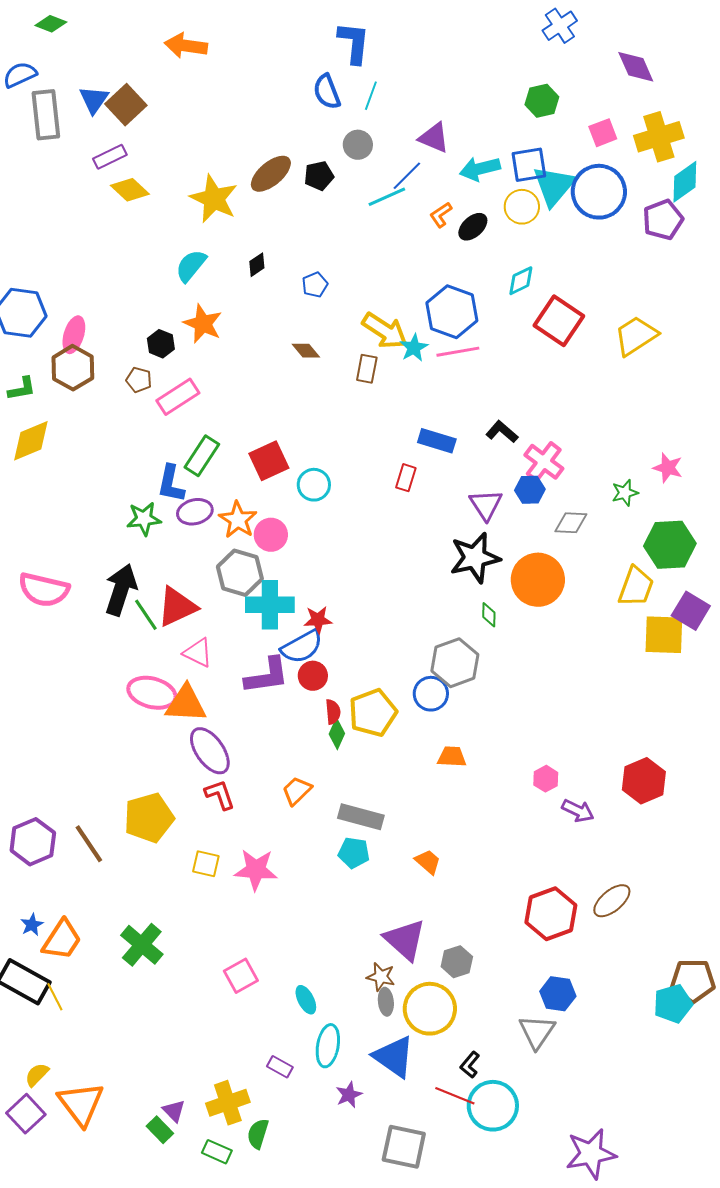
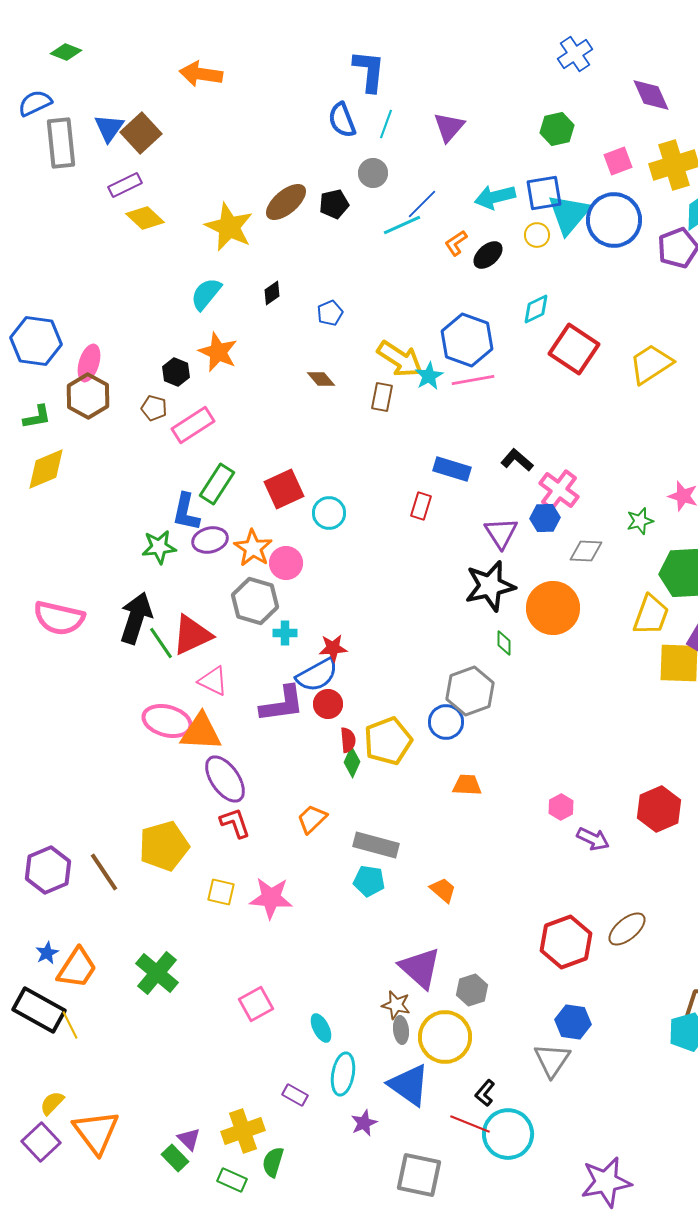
purple triangle: (434, 138) -> (449, 127), moved, turned 48
yellow circle: (522, 207) -> (537, 235), size x0.7
cyan cross: (270, 605) -> (285, 633), size x0.5

